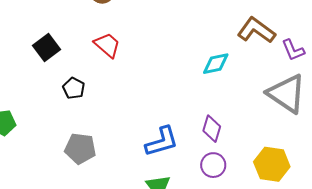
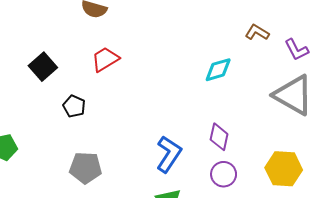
brown L-shape: (256, 30) -> (257, 32), size x0.6
red trapezoid: (107, 45) -> (105, 59), turned -68
blue L-shape: (162, 142) -> (169, 154), turned -36

